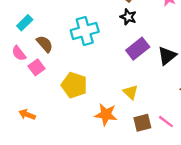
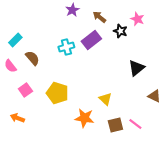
black star: (128, 17) -> (120, 31), moved
cyan cross: (85, 31) -> (66, 47), size x0.7
purple rectangle: (138, 49) -> (91, 40), moved
pink square: (36, 67) -> (25, 90), moved

